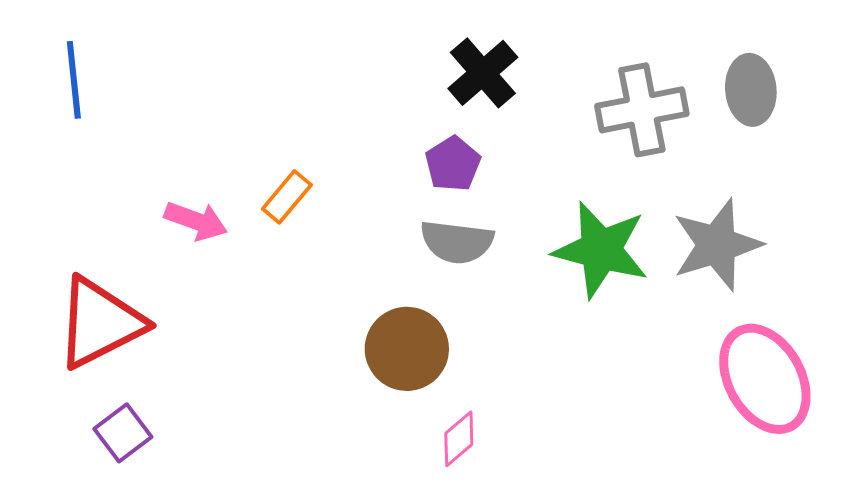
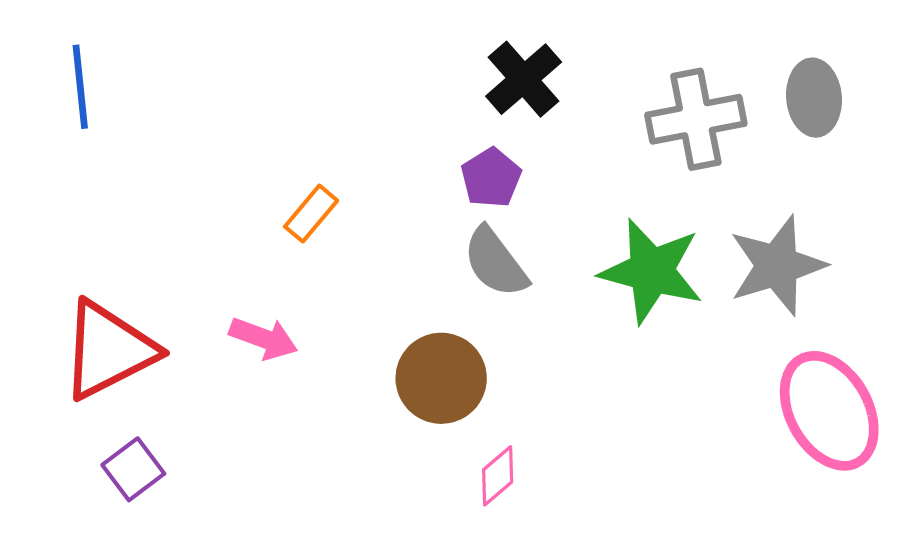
pink arrow: (196, 221) -> (263, 338), moved
gray semicircle: (457, 242) -> (495, 262), turned 46

